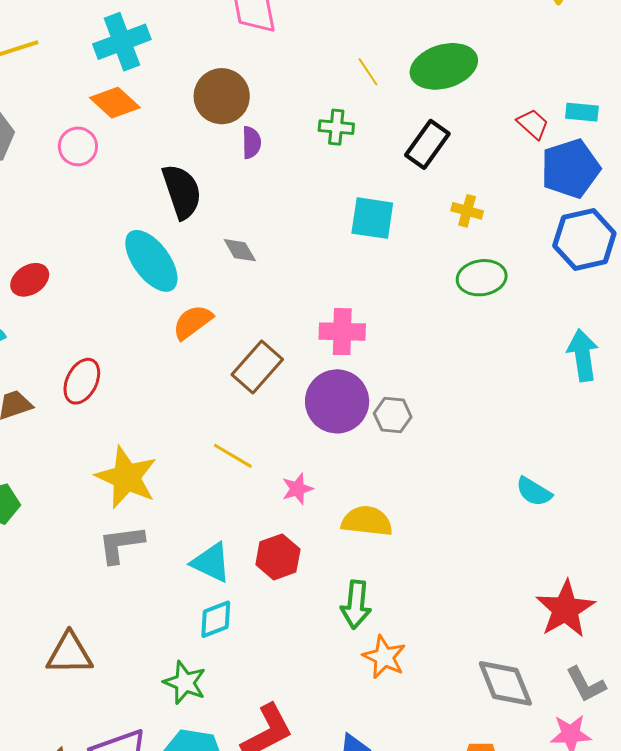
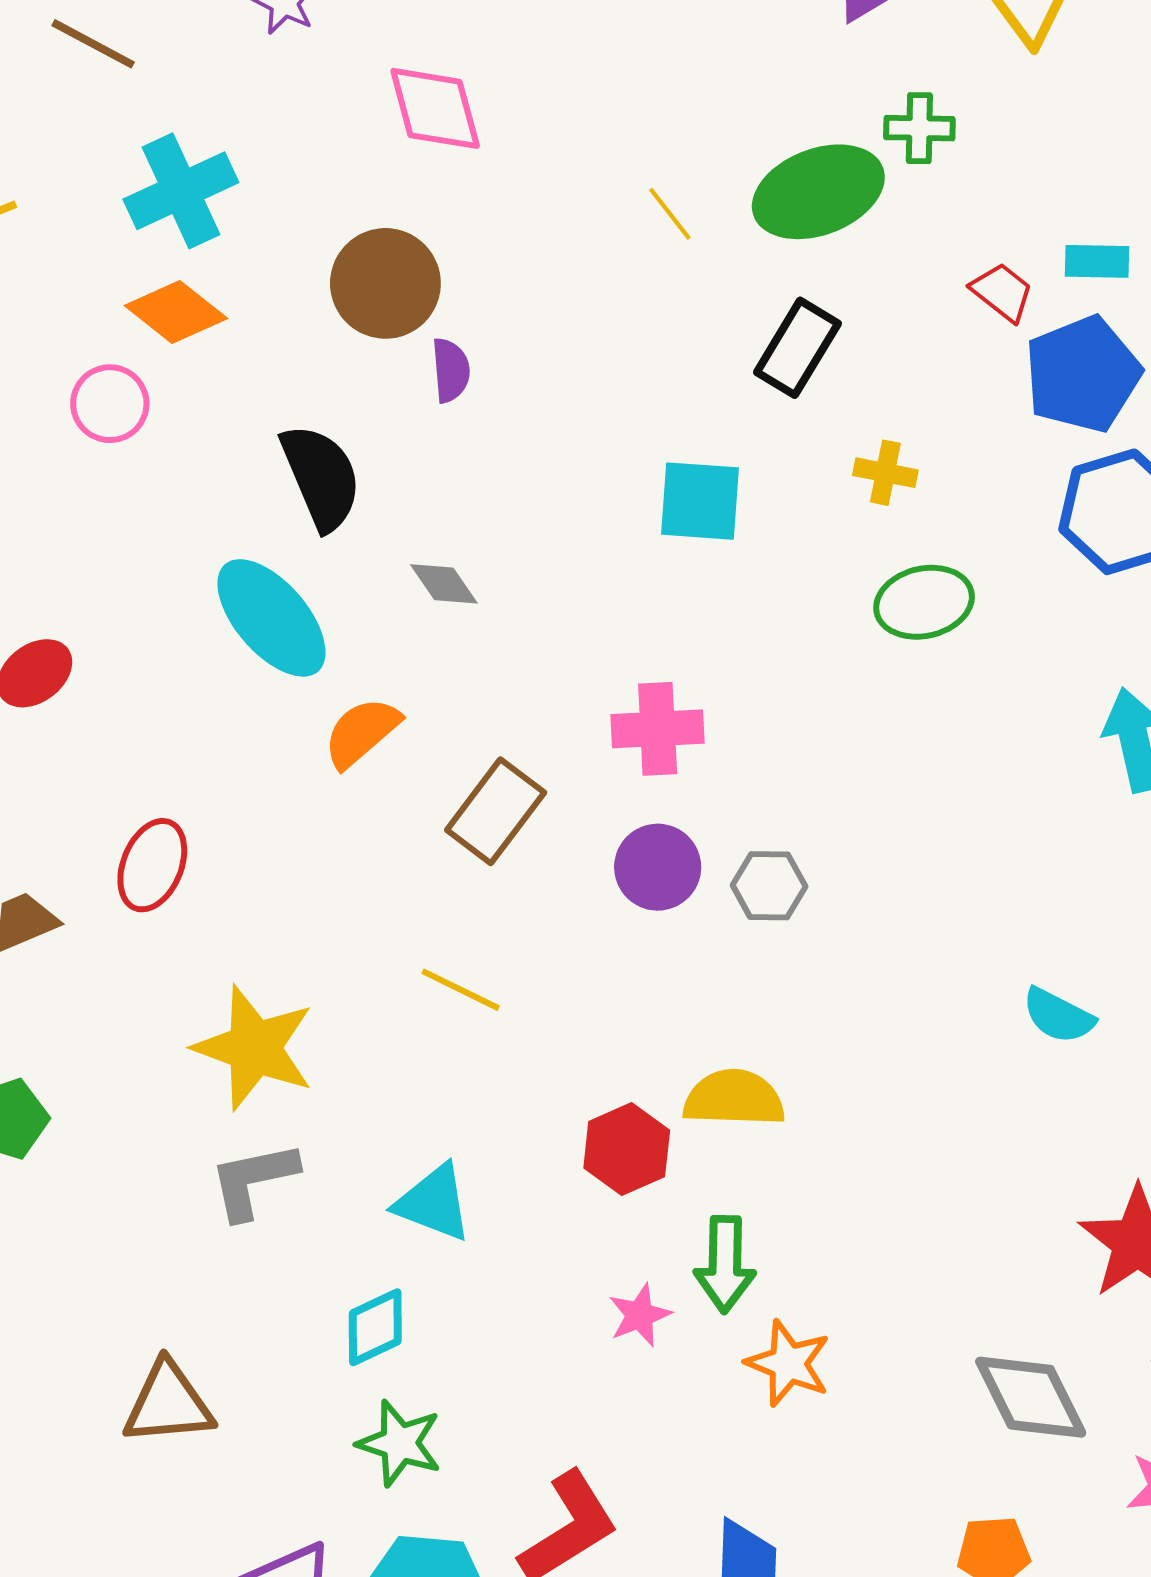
green cross: (336, 127) -> (919, 128), moved
purple circle: (337, 401) -> (658, 867), size x0.7
pink star: (297, 489) -> (640, 1315), moved
red hexagon: (278, 557) -> (627, 1149), moved
cyan diamond: (216, 619) -> (375, 1327), moved

